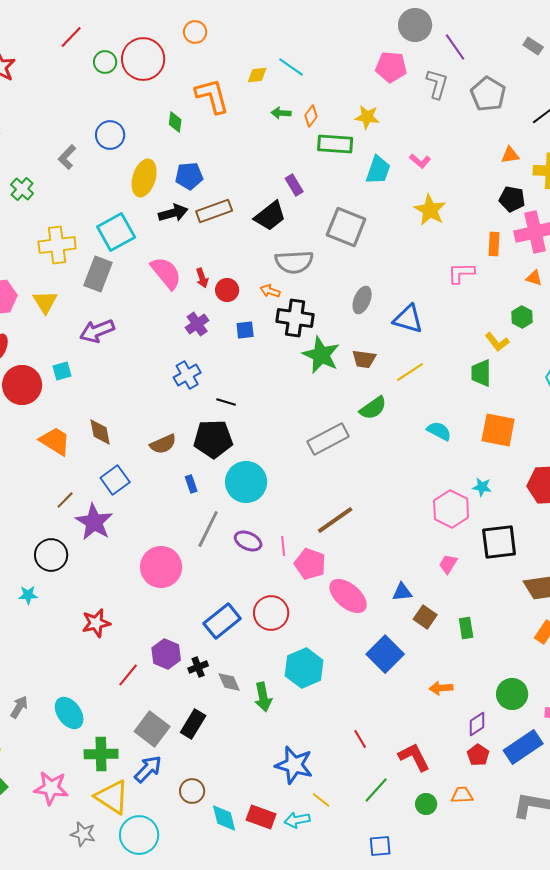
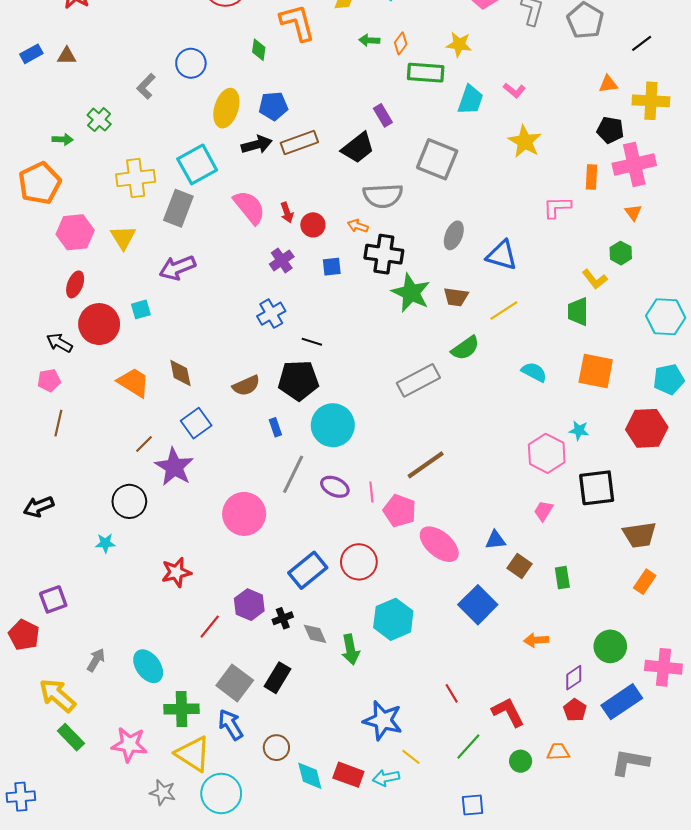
orange triangle: (534, 278) -> (633, 212), turned 36
blue arrow: (148, 769) -> (231, 725), turned -76

